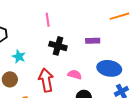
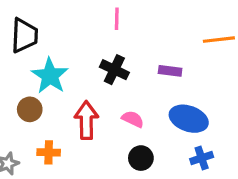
pink line: (48, 20) -> (117, 19), moved
cyan star: (19, 57) -> (50, 76), size x1.6

